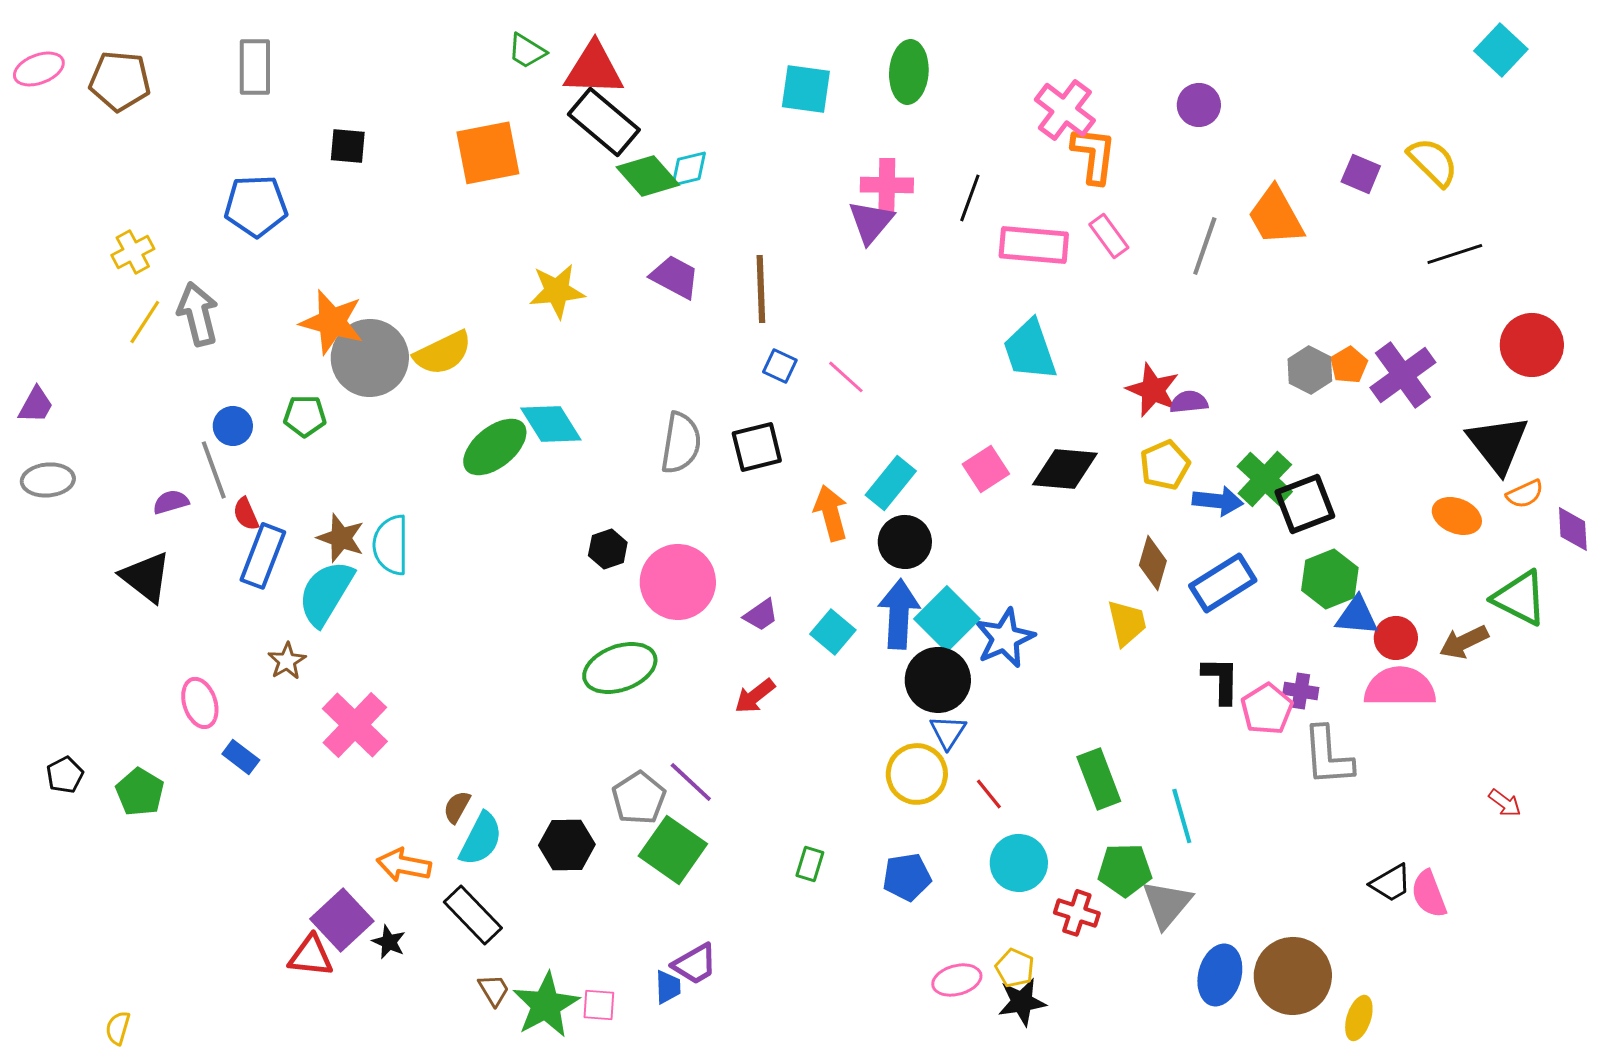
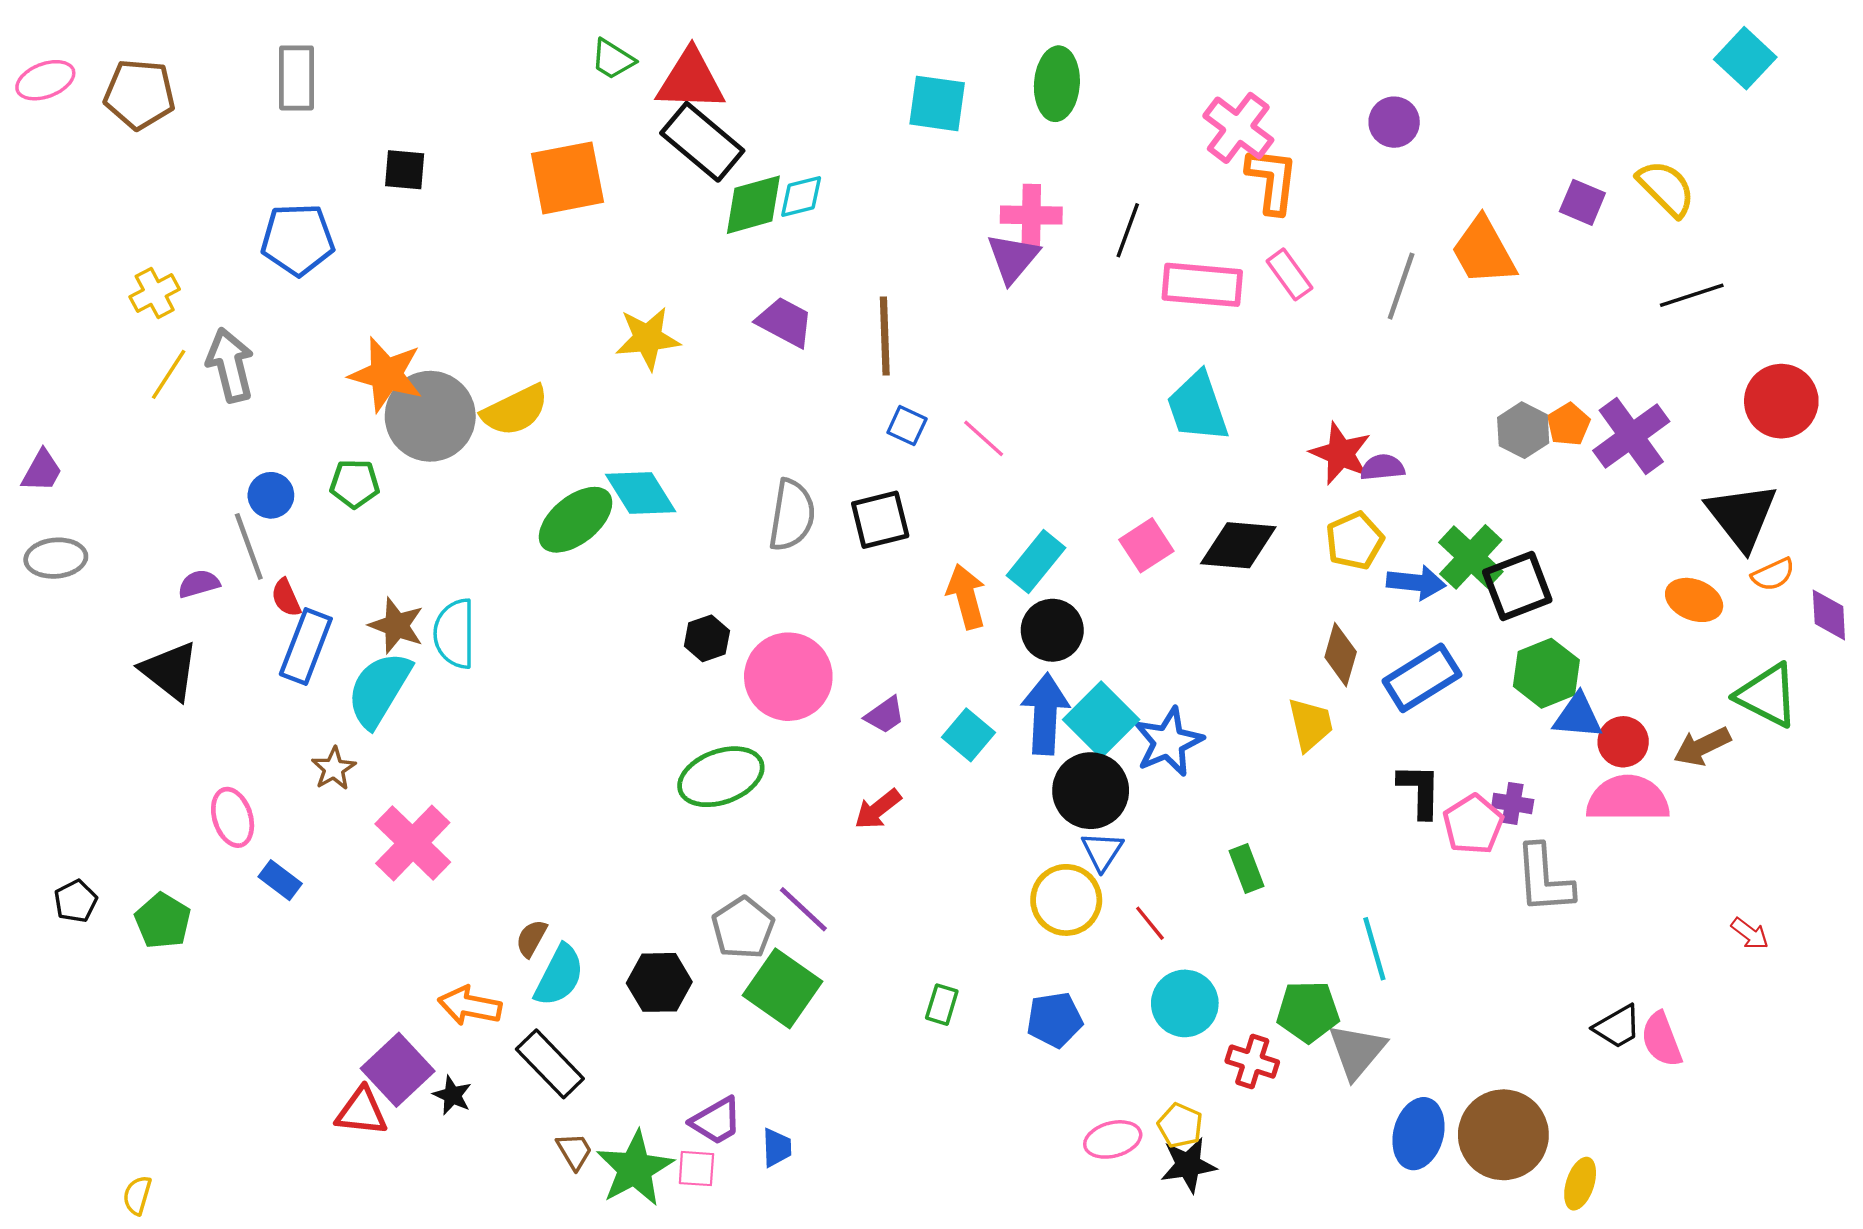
green diamond: (648, 176) -> (753, 205), turned -64
green rectangle: (1099, 779) -> (1246, 869), moved, size x0.7
purple trapezoid: (695, 964) -> (716, 1121), moved

